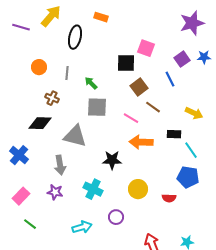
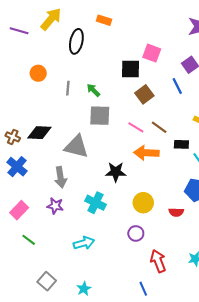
gray line: (67, 73) -> (68, 88), moved
brown cross: (52, 98) -> (13, 137), moved
brown line: (153, 107) -> (159, 127), moved
purple circle: (116, 217) -> (136, 233), moved

